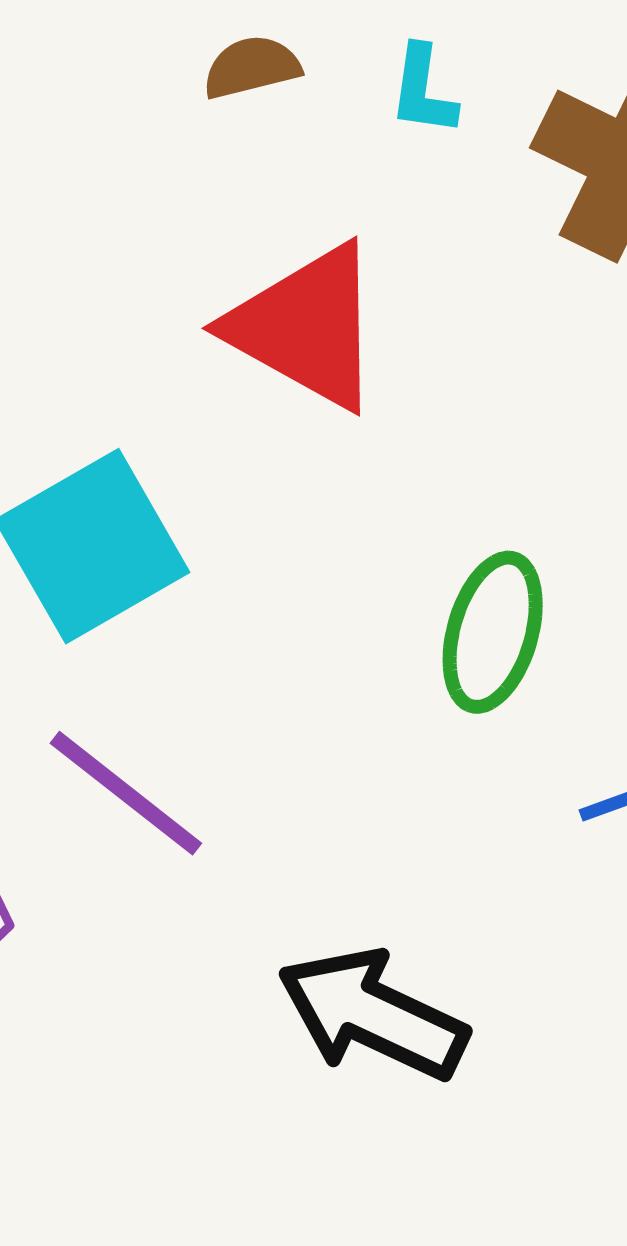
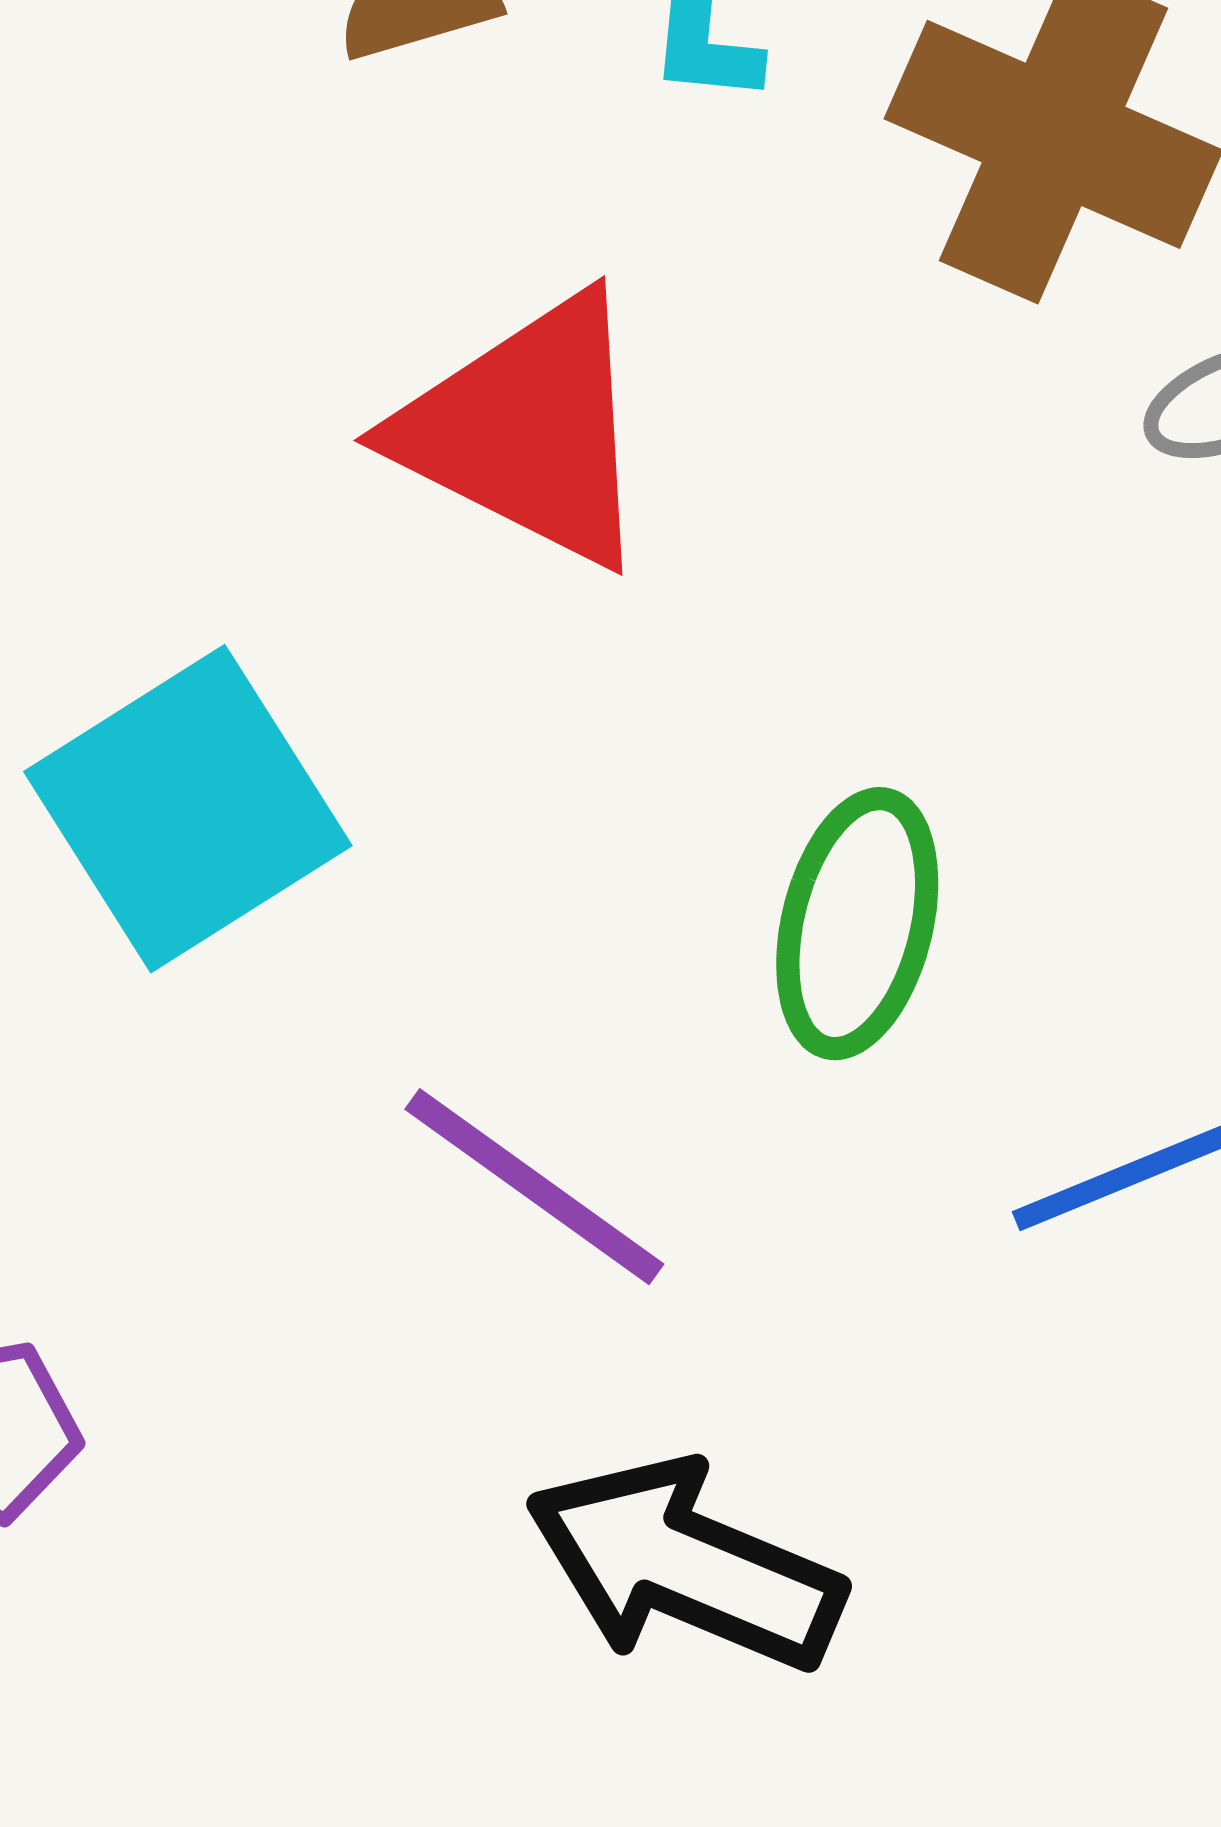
purple line: (126, 793) -> (534, 1187), moved

